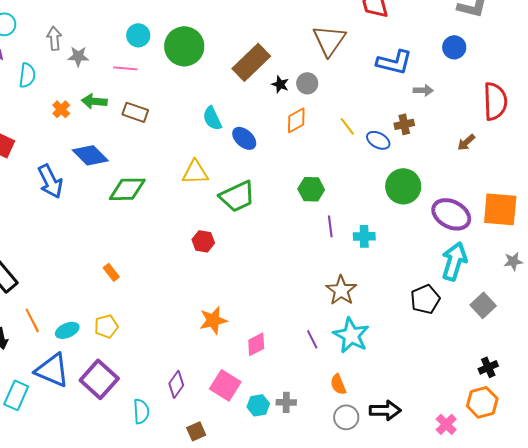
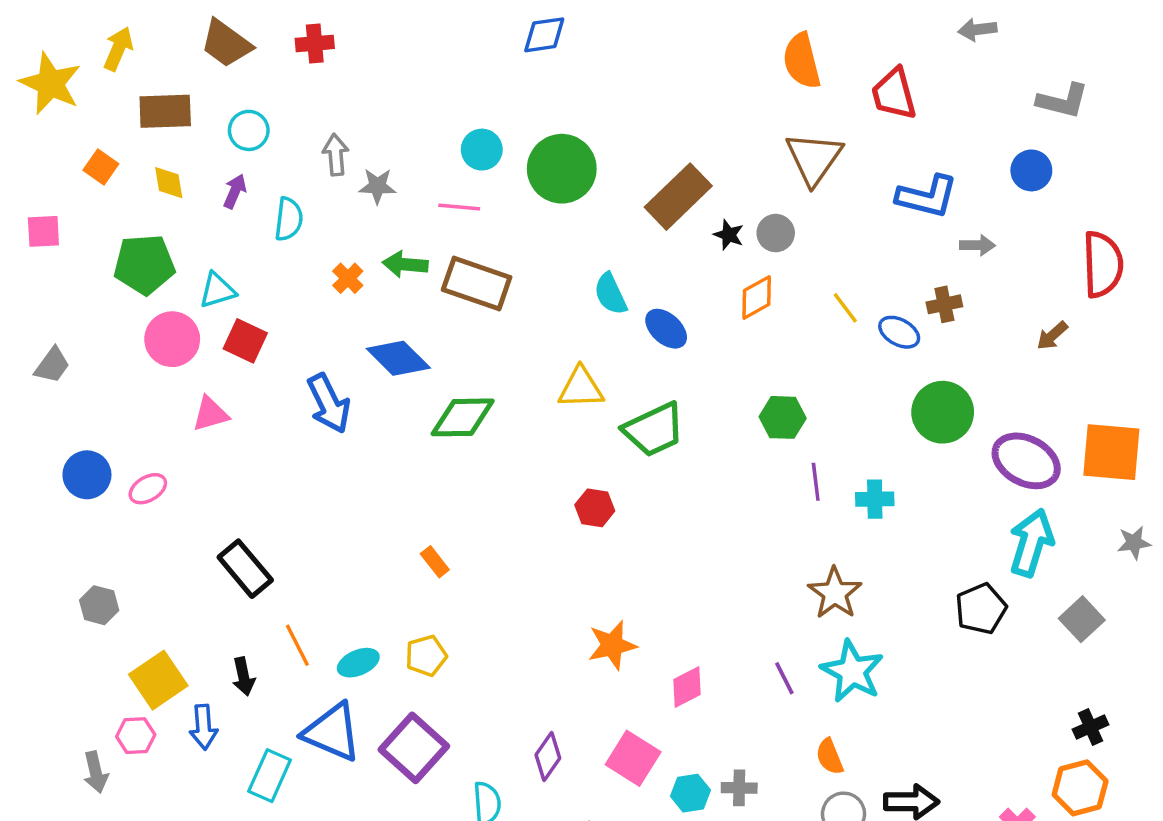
brown rectangle: (135, 112) -> (477, 283), size x1.5

